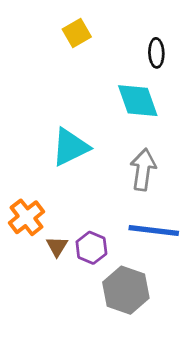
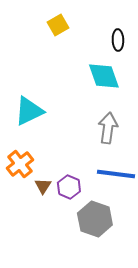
cyan triangle: (70, 147) -> (29, 111), moved

